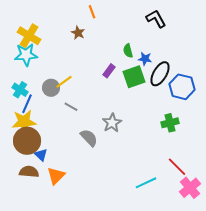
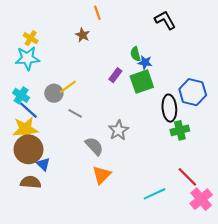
yellow cross: (29, 36) -> (31, 38), size x0.6
blue star: (145, 59) -> (145, 62), moved
black ellipse: (160, 74) -> (169, 108), moved, turned -35
blue line: (27, 104) -> (29, 110), turned -72
orange triangle: (56, 176) -> (102, 175), moved

